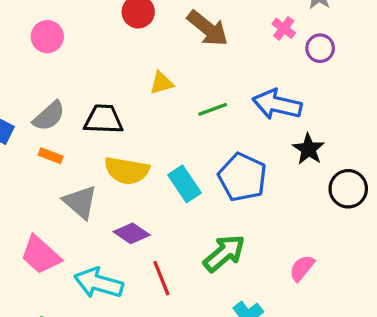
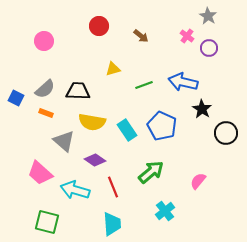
brown arrow: (208, 28) -> (141, 36), size x0.6

